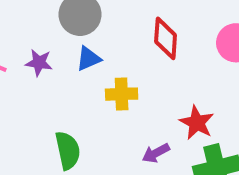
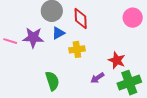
red diamond: (166, 38) -> (81, 19), moved
purple star: (39, 63) -> (33, 38), size x1.5

